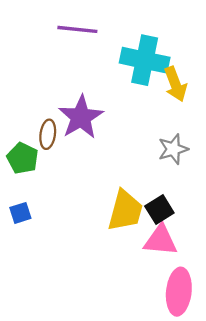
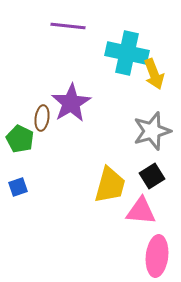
gray star: (173, 149) -> (152, 131), size x1.4
black square: (159, 210) -> (152, 176), moved

